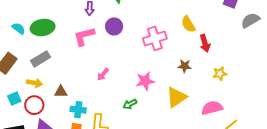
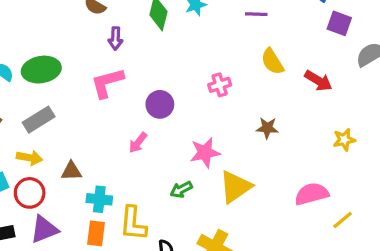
purple circle: (114, 26) -> (160, 104), moved
pink cross: (155, 38) -> (220, 85), size x0.6
red arrow: (205, 43) -> (318, 81), moved, turned -42
yellow star: (220, 74) -> (344, 140), moved
yellow triangle: (176, 97) -> (235, 187), moved

